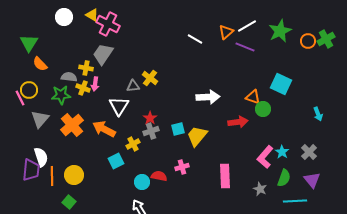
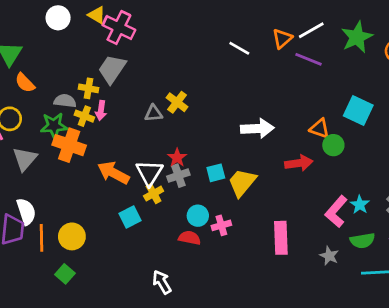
white triangle: (119, 106) -> (149, 173), moved
orange cross: (72, 125) -> (69, 145), moved, turned -30
green semicircle: (284, 178) -> (362, 241), turned 60
cyan circle: (142, 182) -> (198, 216), moved

